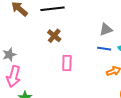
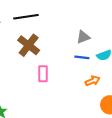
brown cross: (54, 36) -> (29, 45), size x1.5

